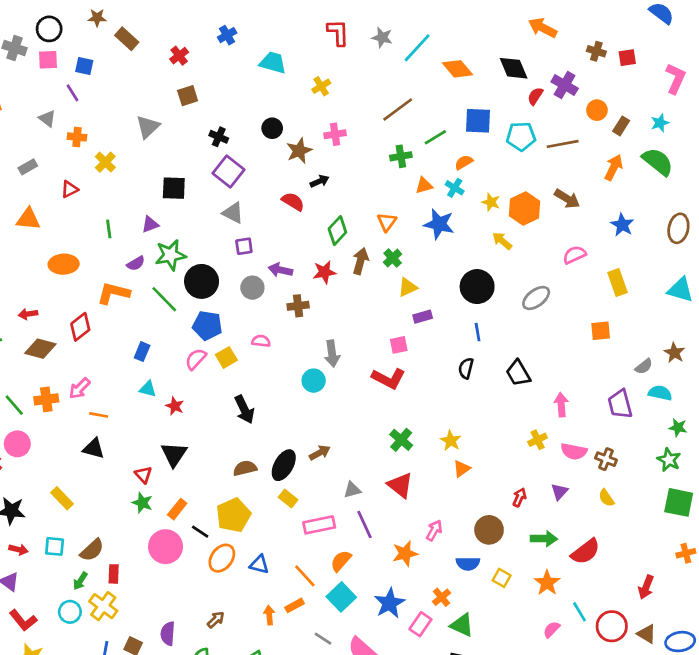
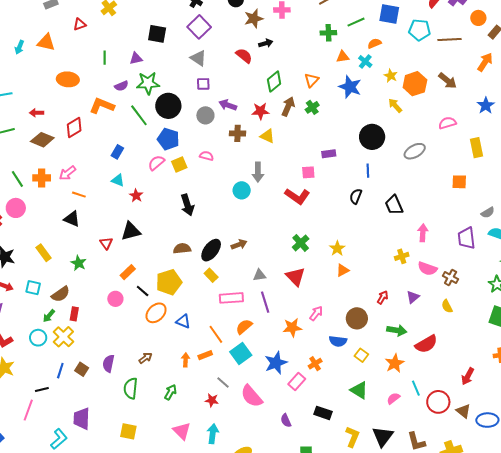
yellow triangle: (408, 287) -> (267, 136), moved, turned 42
black triangle: (174, 454) -> (131, 231), turned 35
green star: (142, 503) -> (79, 263), moved
pink circle: (166, 547) -> (115, 299), size x0.6
green triangle: (462, 625) -> (359, 390), moved

